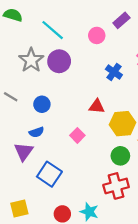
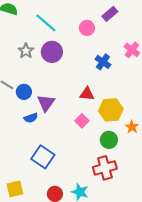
gray star: (31, 60) -> (26, 51), size x0.7
blue circle: (42, 104) -> (24, 92), moved
pink square: (77, 135) -> (82, 121), moved
purple triangle: (24, 152) -> (46, 103), moved

